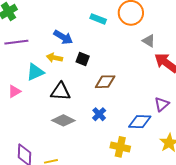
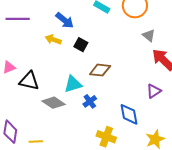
cyan triangle: (35, 72) -> (73, 84), moved
black triangle: (61, 91) -> (29, 81), moved
purple triangle: (162, 104) -> (154, 91), moved
blue diamond: (140, 122) -> (129, 114), turned 70

